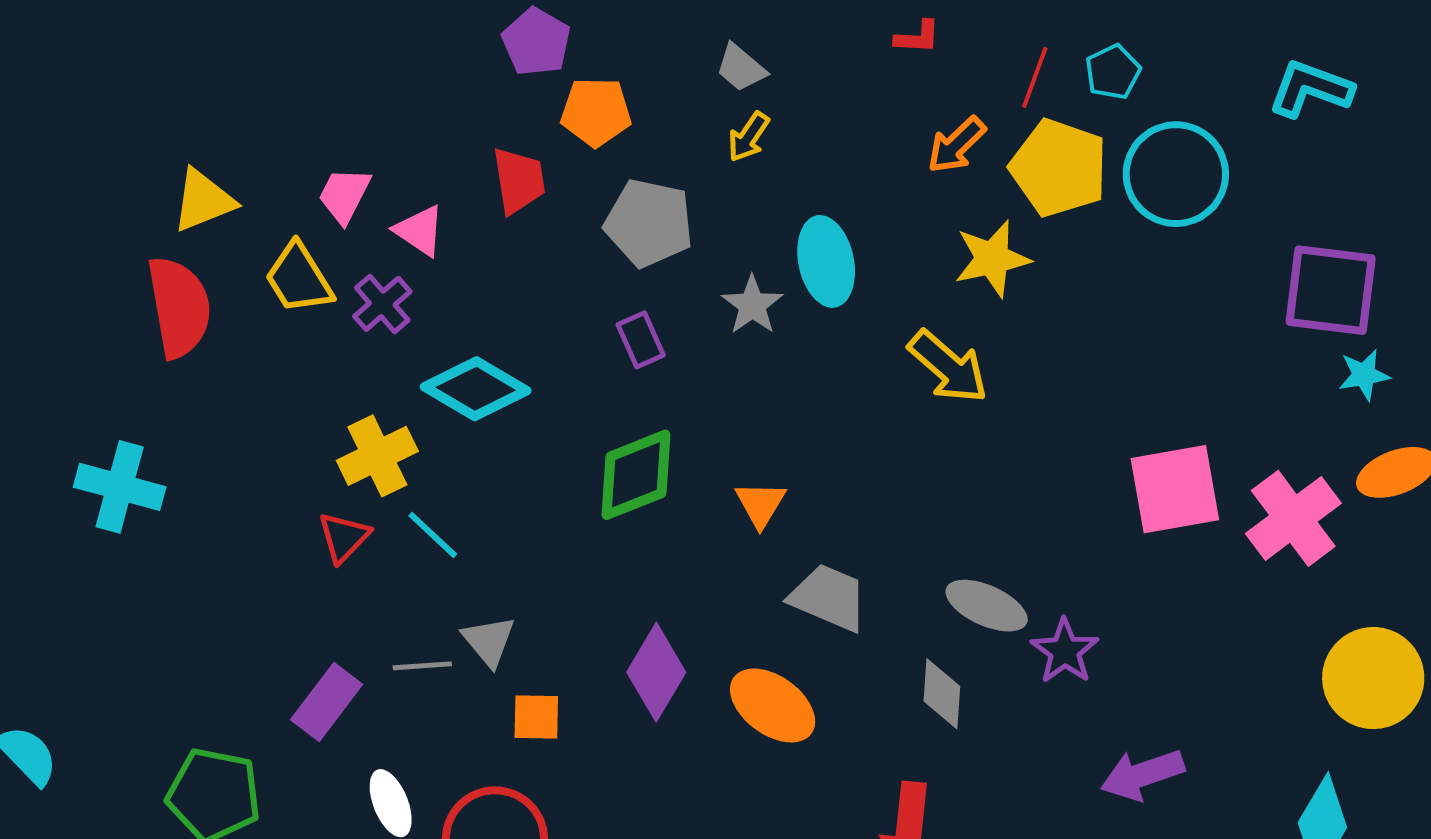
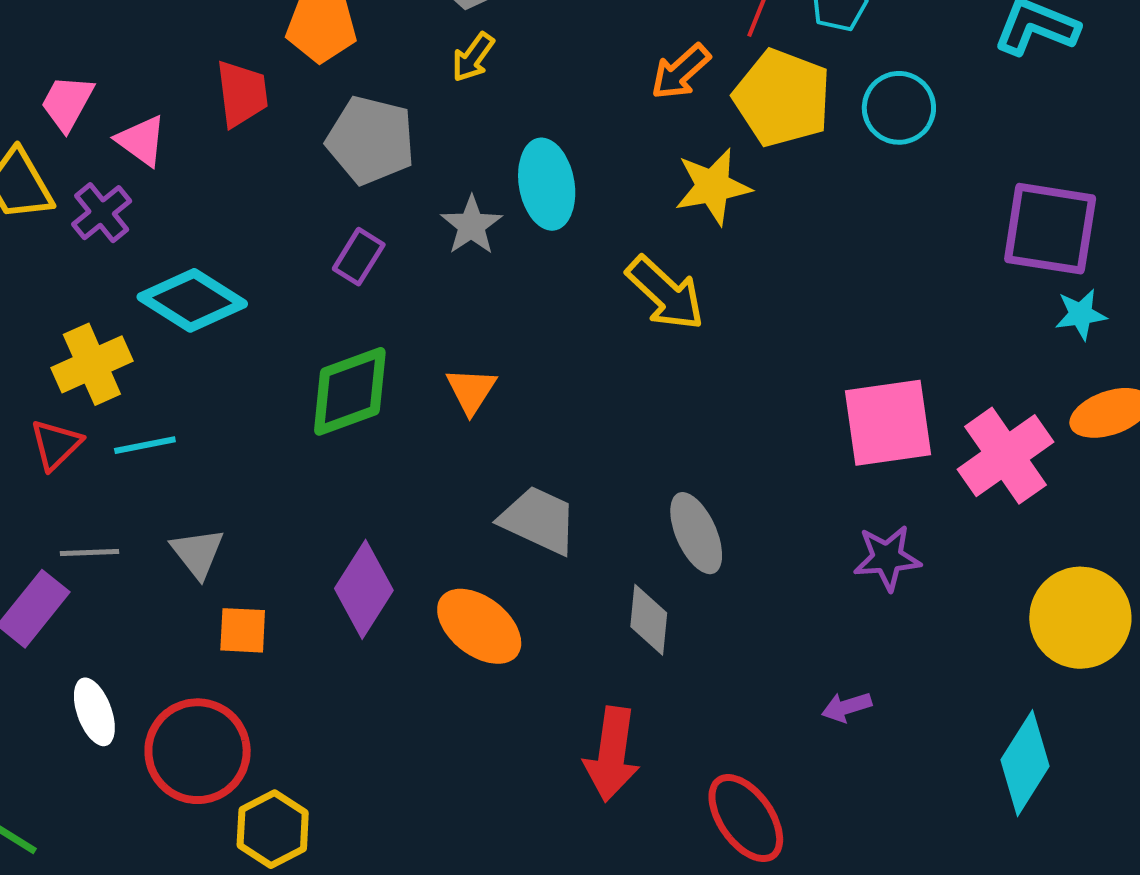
cyan circle: (1176, 174) -> (899, 108), size x0.7
purple rectangle: (641, 340) -> (359, 257), turned 54
orange triangle: (760, 504) -> (471, 391), moved
cyan line: (433, 535) -> (145, 445), turned -56
gray ellipse: (987, 606) -> (696, 533), turned 40
purple star: (1065, 651) -> (887, 558), moved, turned 30
gray line: (422, 666) -> (89, 552), moved
purple arrow: (1142, 775) -> (847, 707), size x0.6

